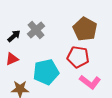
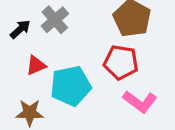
red triangle: (12, 59) -> (36, 65), moved

